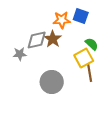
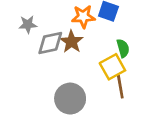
green semicircle: (92, 44) -> (123, 48), turned 32
gray star: (20, 54) -> (28, 24), moved

